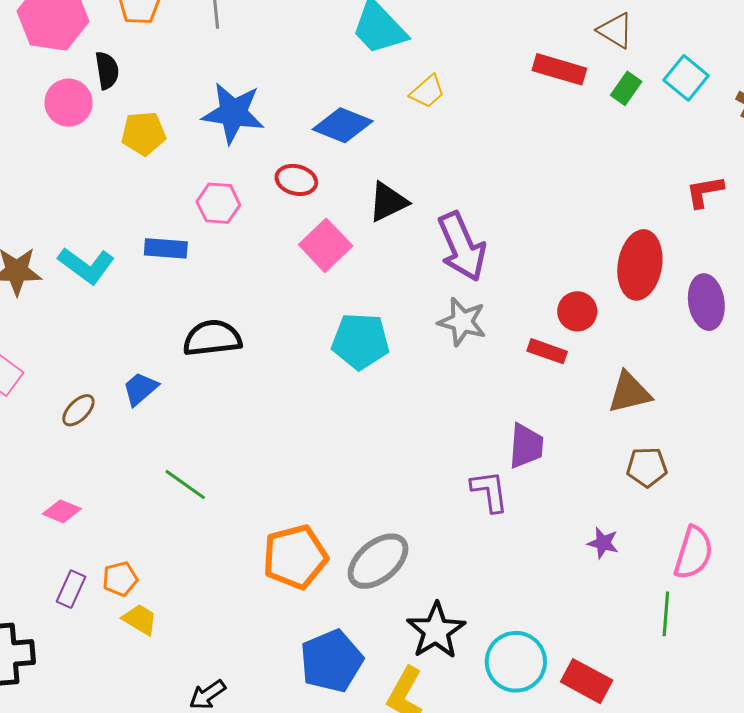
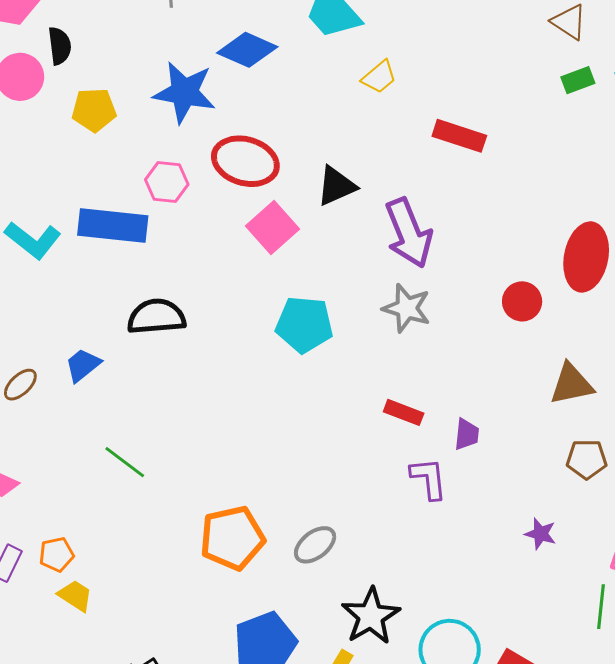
red rectangle: (559, 69) -> (459, 136), moved
green rectangle: (626, 88) -> (578, 80), turned 32
blue diamond: (343, 125) -> (247, 50), moved
red ellipse: (296, 180) -> (245, 161), size x1.6
blue rectangle: (166, 248) -> (113, 226), size x1.6
red rectangle: (547, 351) -> (404, 412), moved
purple trapezoid: (526, 446) -> (467, 434), size x0.7
gray ellipse: (378, 561) -> (315, 545), size x0.7

